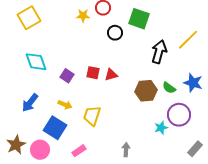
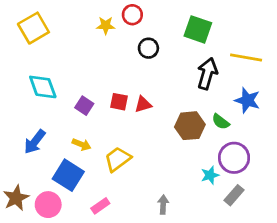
green square: (139, 19) -> (198, 29), moved
yellow line: (188, 40) -> (246, 58), turned 55
blue star: (193, 83) -> (247, 100), moved
yellow trapezoid: (92, 116) -> (118, 159), turned 35
gray rectangle: (195, 149) -> (234, 195), moved

